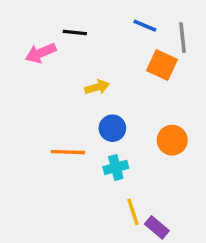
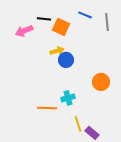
orange square: (162, 65) -> (61, 27), moved
blue circle: (112, 128) -> (66, 60), moved
orange line: (68, 152) -> (47, 108), moved

